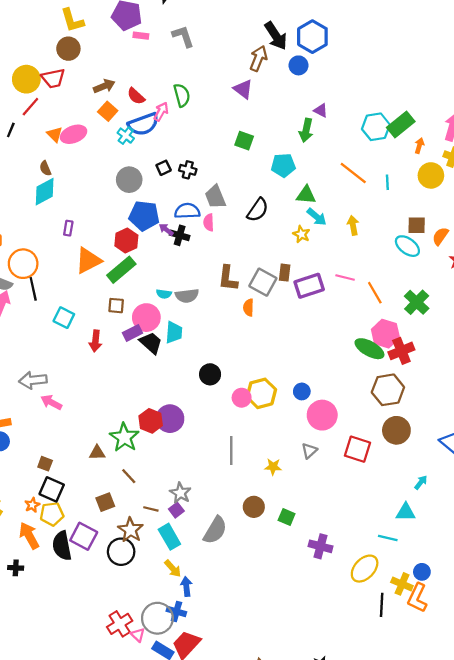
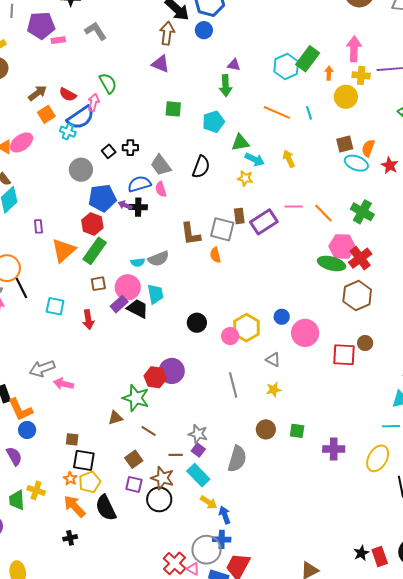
orange square: (108, 111) -> (46, 114), turned 30
cyan ellipse: (407, 246) -> (356, 163), moved
brown circle: (396, 430) -> (365, 343), moved, size x0.6
gray triangle: (309, 451) -> (273, 360), moved, turned -35
purple square: (84, 536) -> (134, 484), moved, size x0.7

